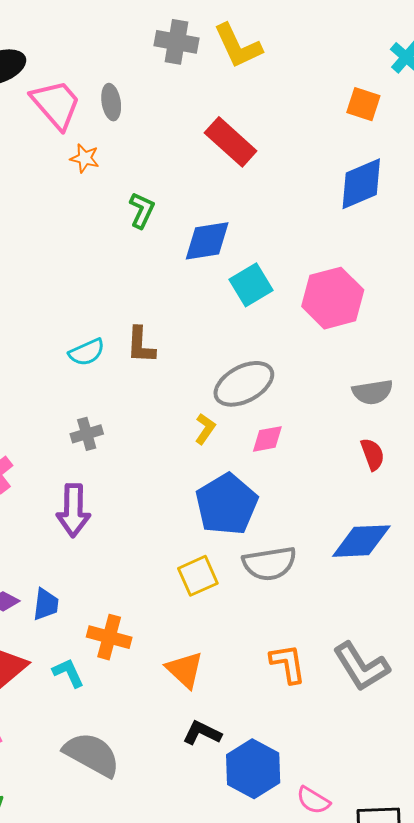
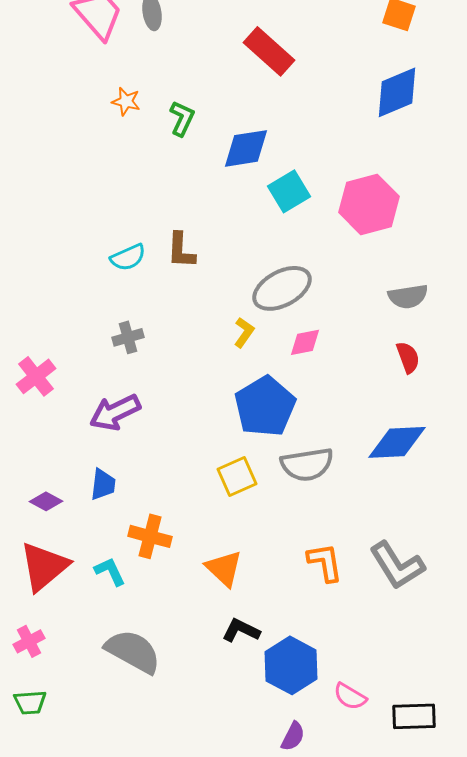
orange star: (85, 158) -> (126, 101), moved
purple arrow: (73, 510) -> (115, 412), turned 63
blue trapezoid: (46, 604) -> (103, 484), moved

